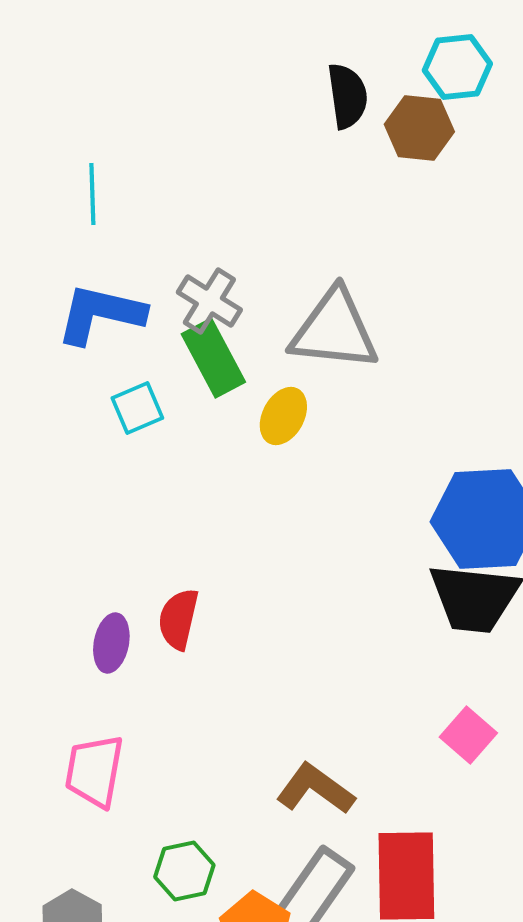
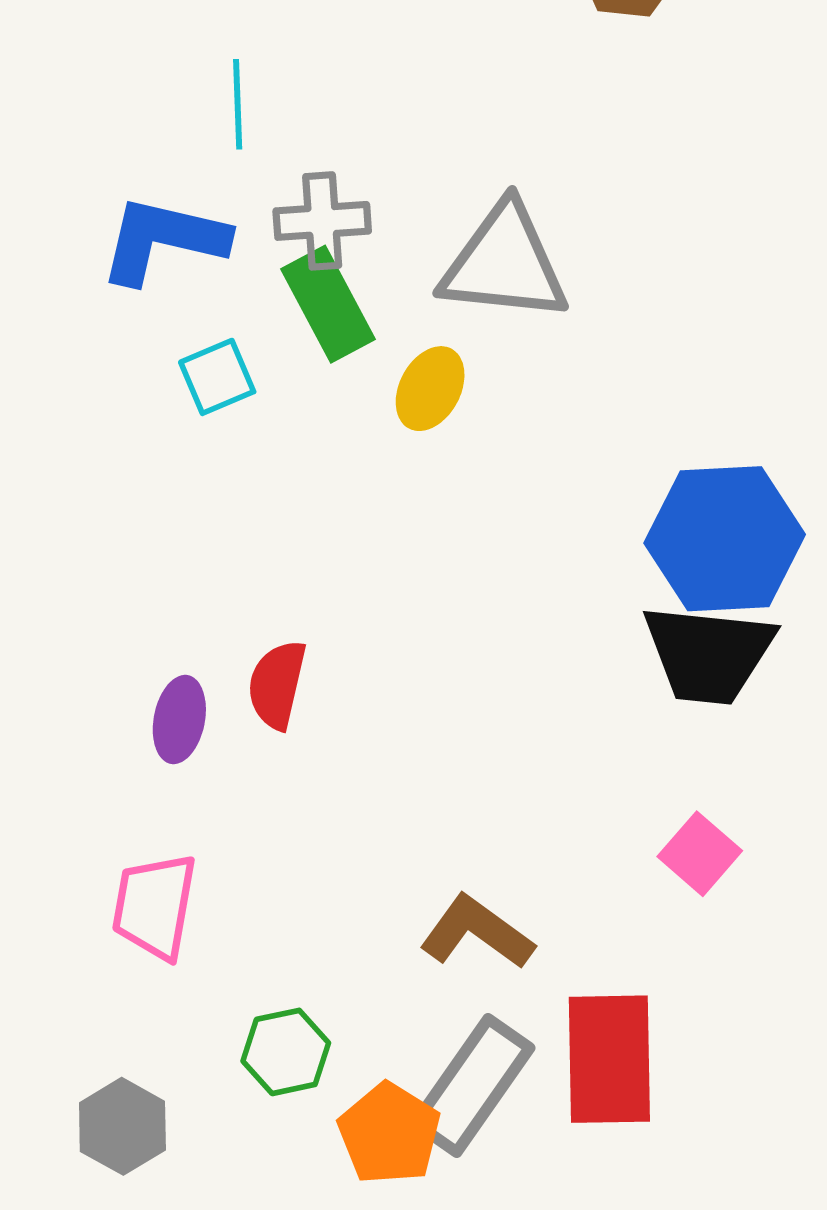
cyan line: (92, 194) -> (238, 104), moved
gray cross: (209, 301) -> (322, 221), turned -36

